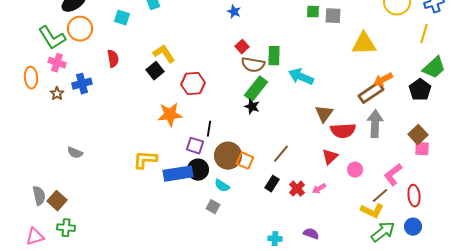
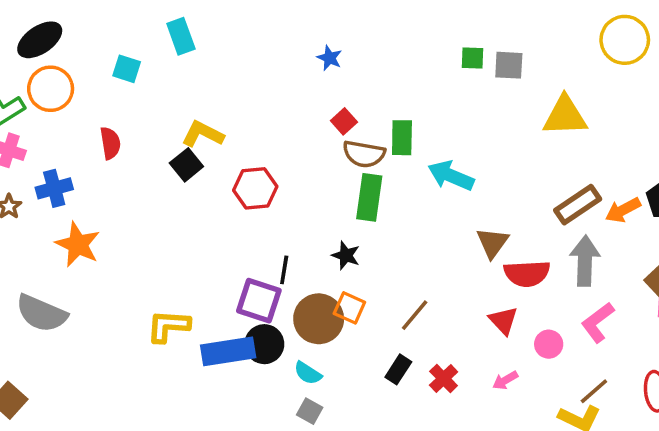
yellow L-shape: (164, 54) -> (203, 134), turned -30
orange arrow: (383, 80) -> (623, 210), moved
green rectangle: (256, 89) -> (369, 197), turned -30
black star: (252, 107) -> (346, 255), moved
orange star: (170, 115) -> (78, 245), moved, turned 30
purple square: (195, 146) -> (259, 301), size x1.4
gray semicircle: (75, 153) -> (42, 313), size x1.8
red triangle: (330, 157) -> (503, 321), turned -30
orange square: (245, 161) -> (349, 308), moved
pink L-shape: (393, 175) -> (598, 322), moved
pink arrow: (319, 189) -> (505, 380), moved
gray square: (213, 207) -> (310, 411), moved

